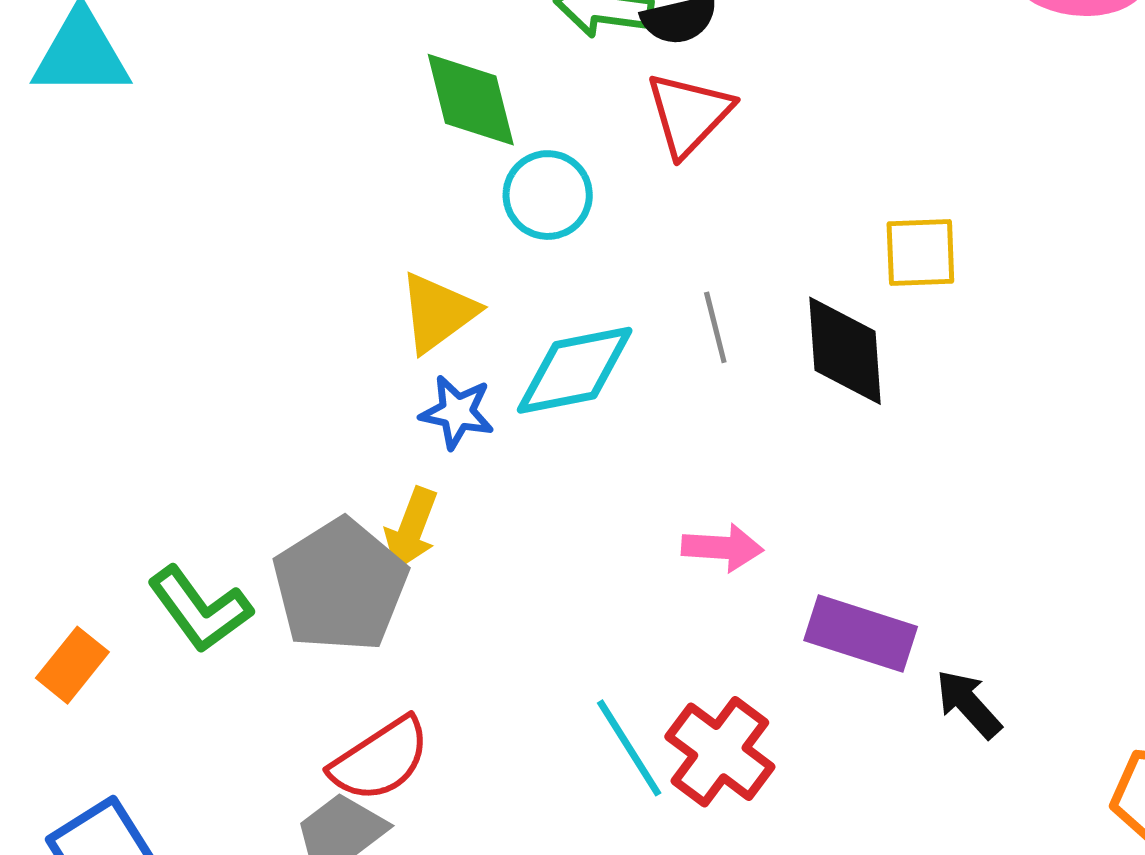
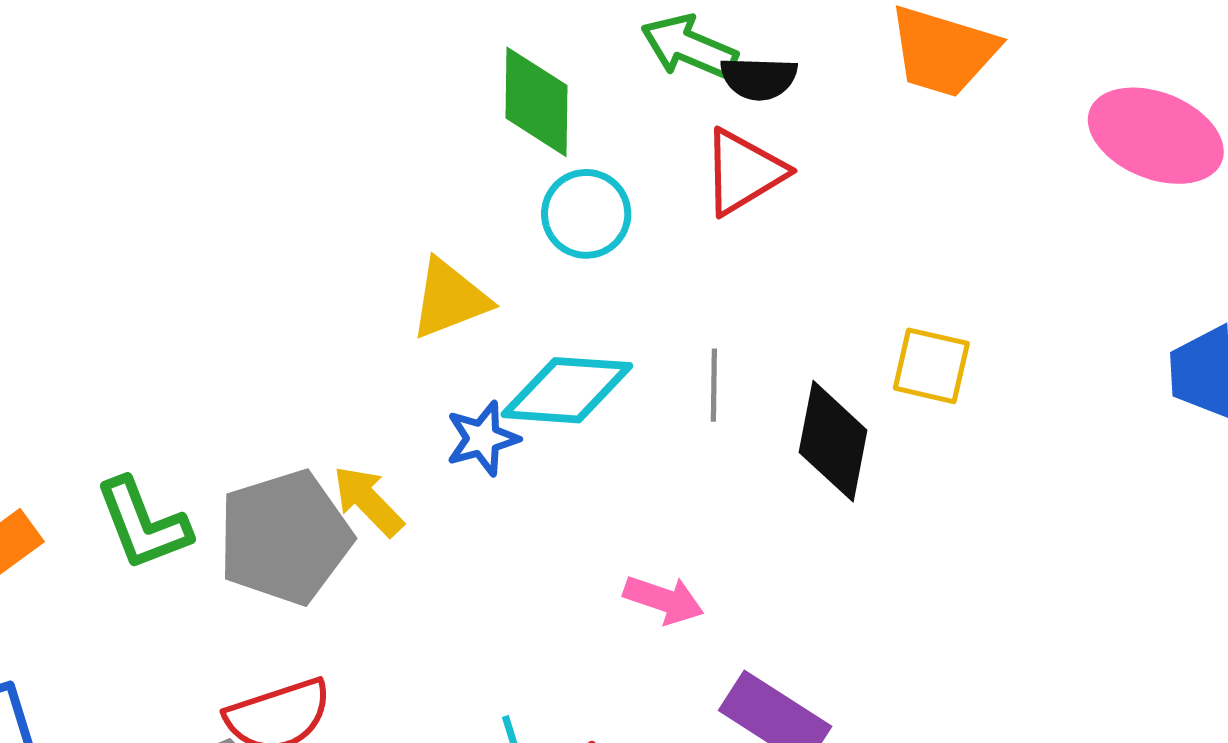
blue star: (457, 412) -> (482, 438), moved, turned 30
yellow arrow: (411, 529) -> (368, 501), turned 100

